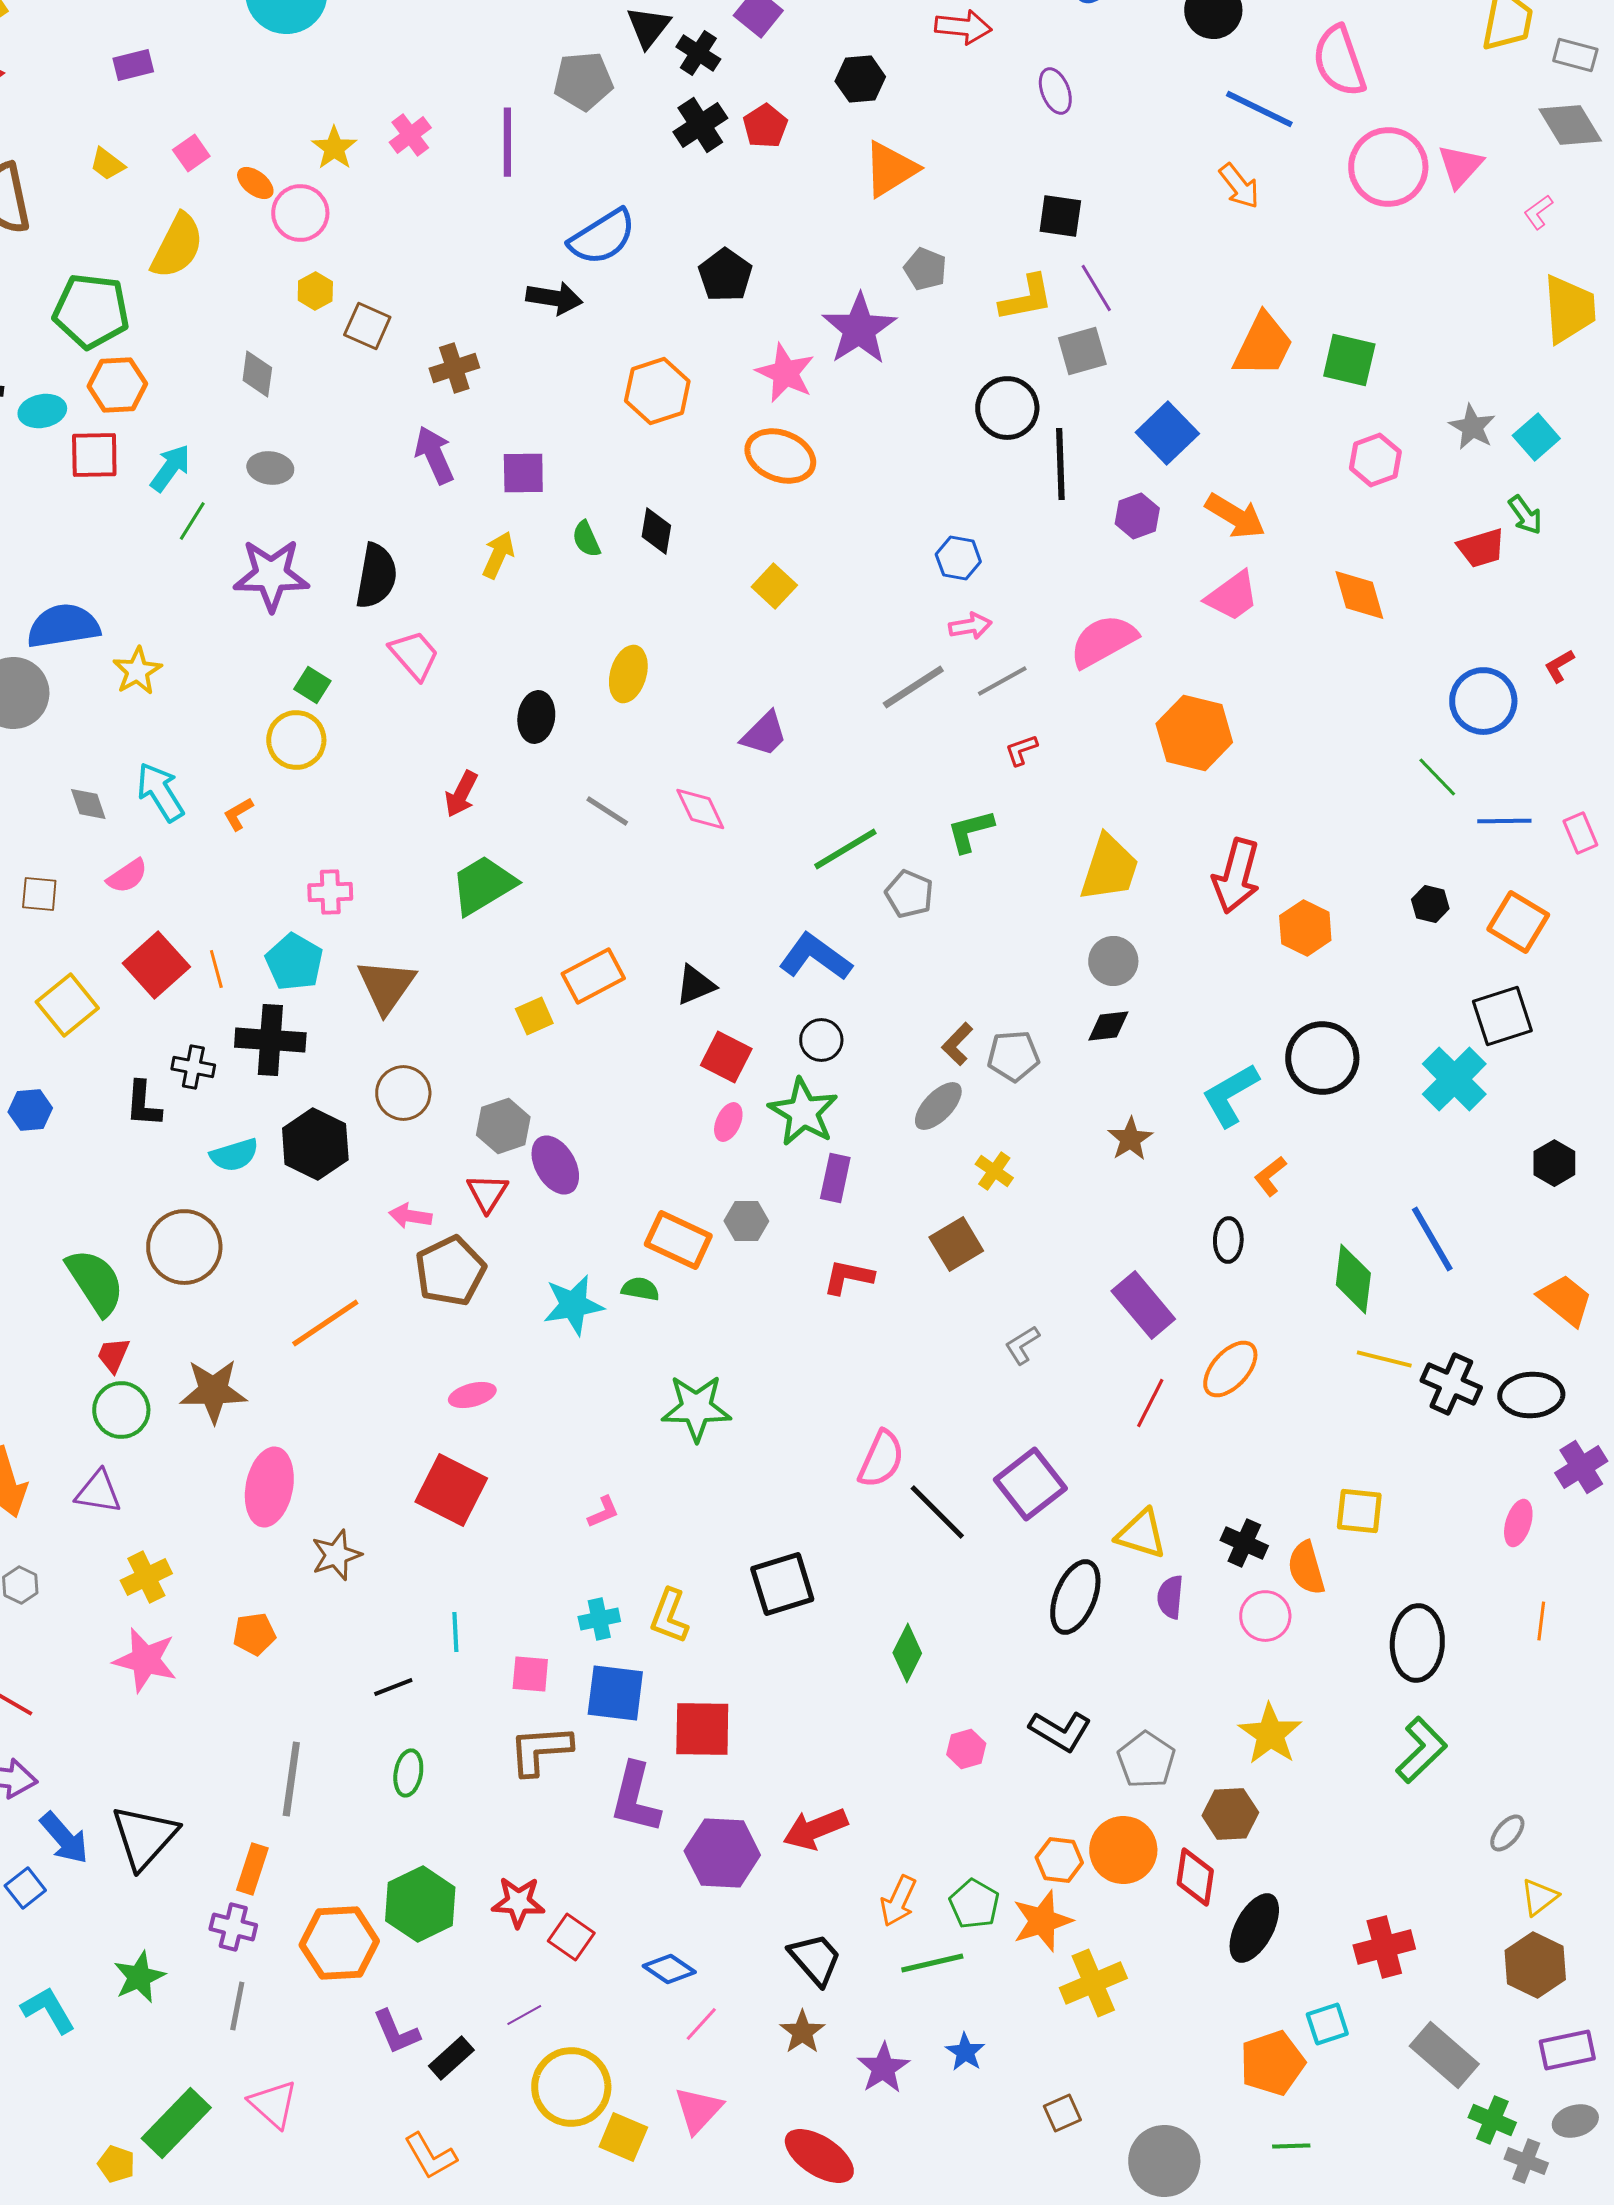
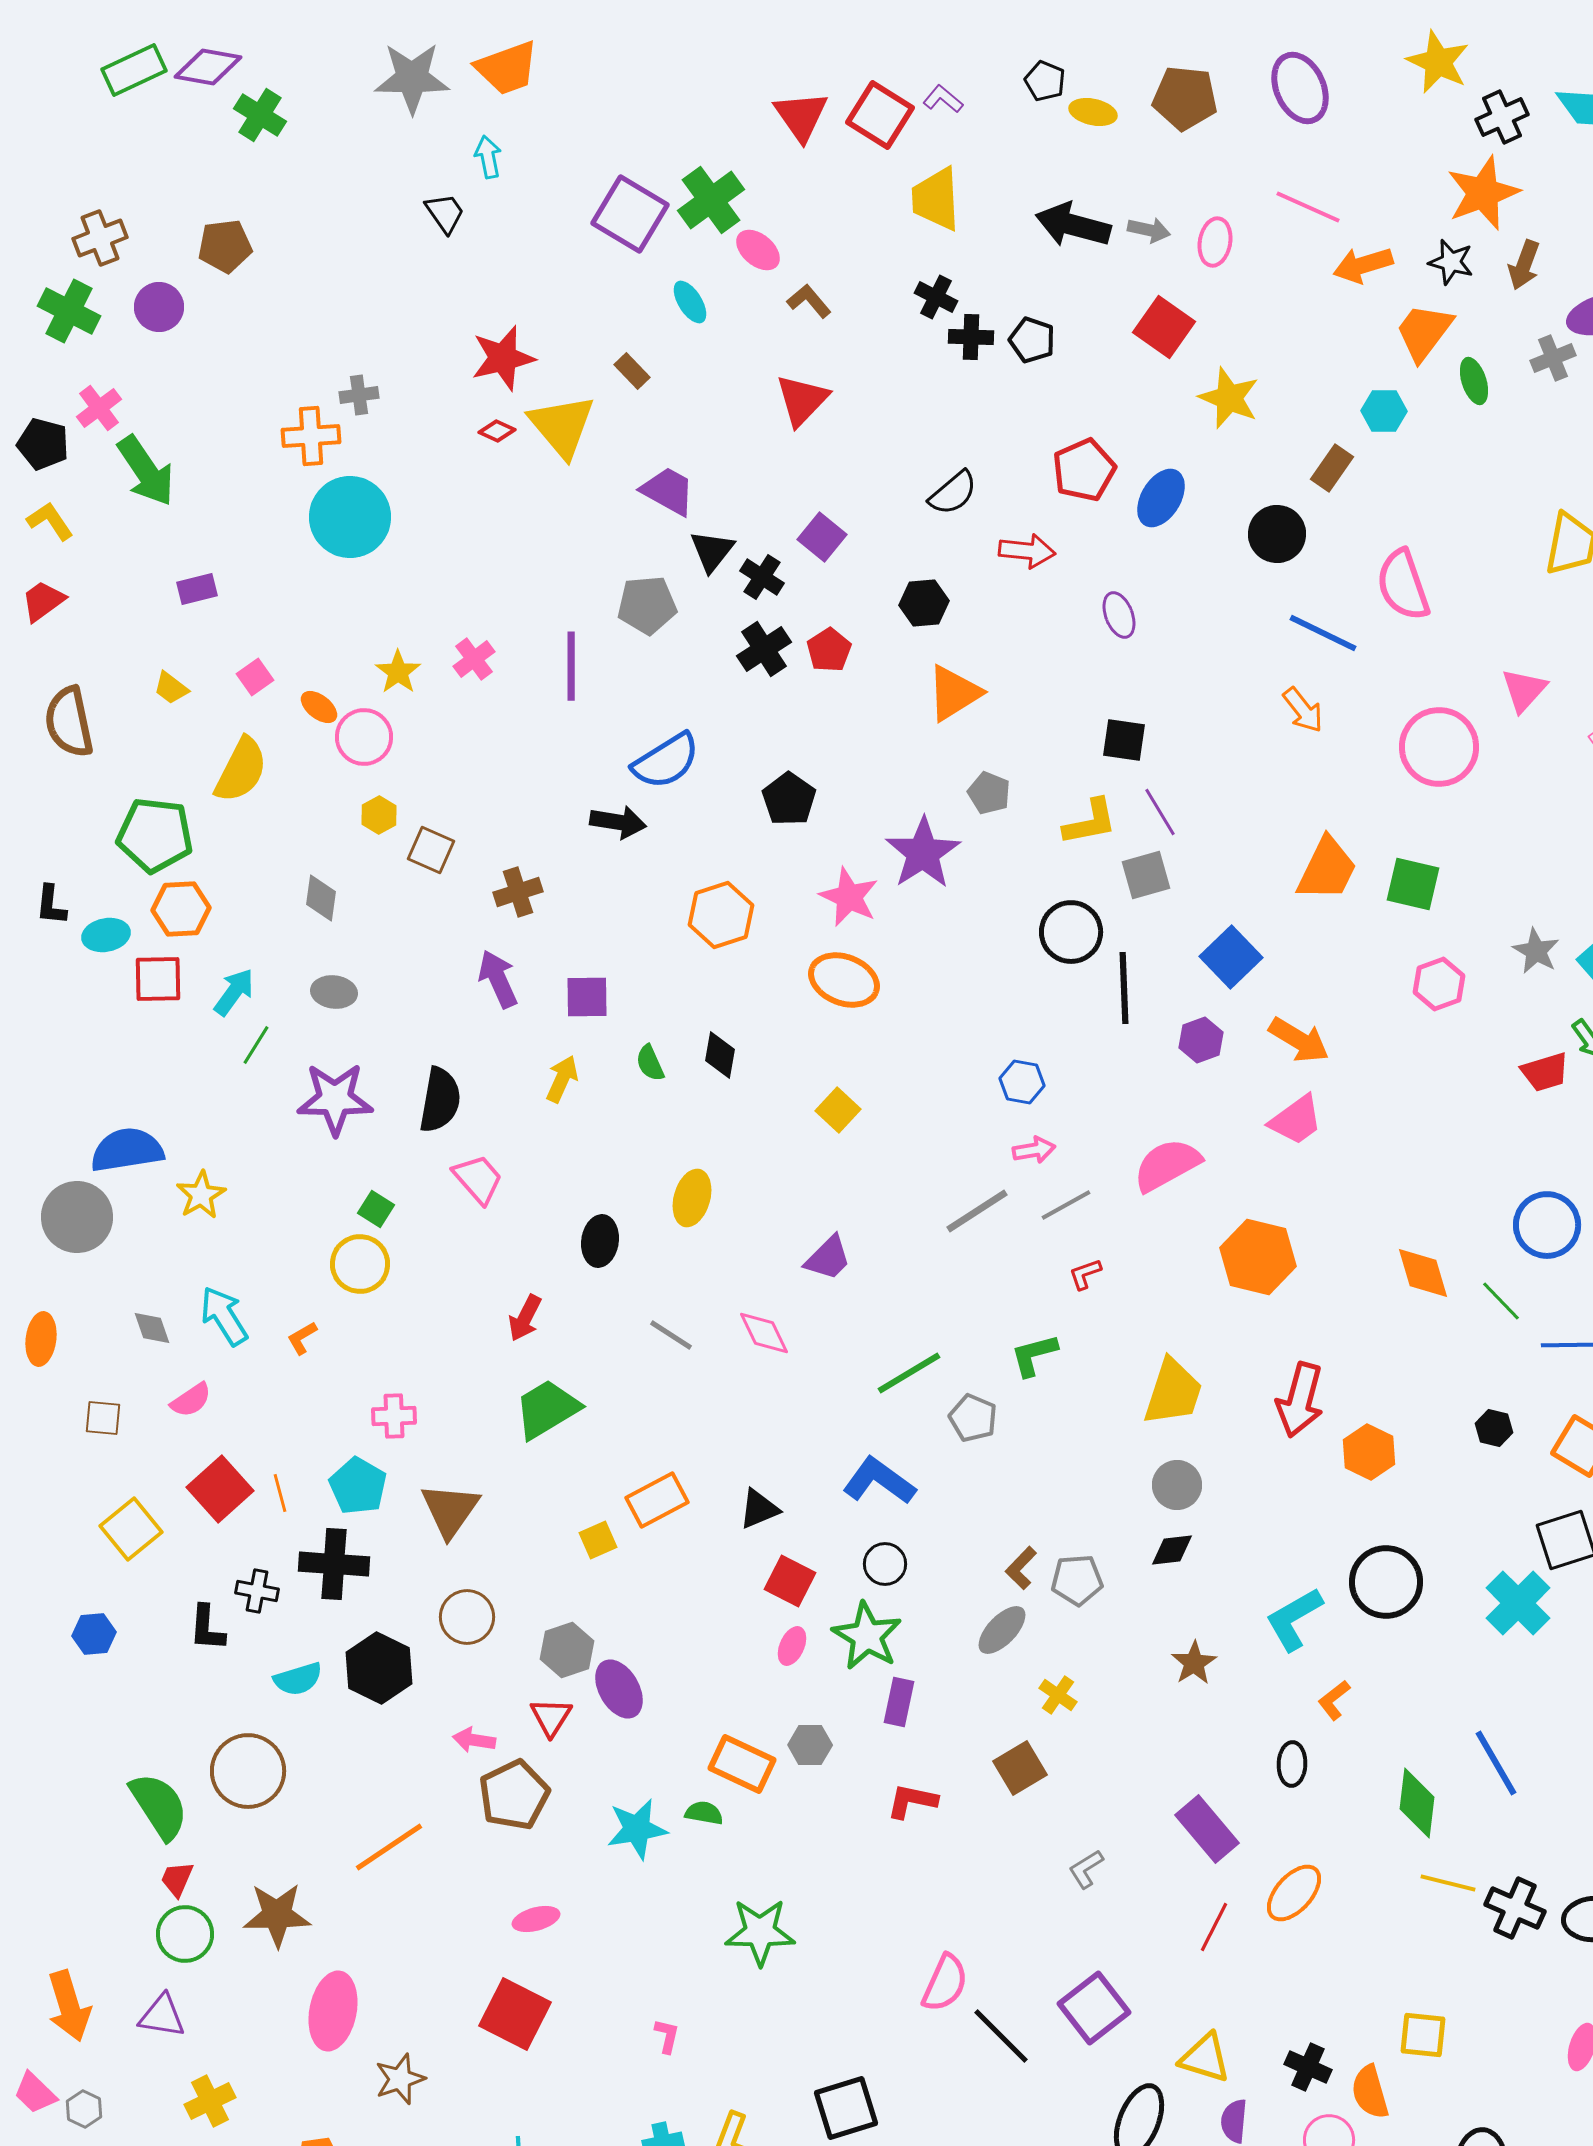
pink circle: (1388, 167) -> (1439, 747), moved
orange diamond: (1359, 595) -> (1423, 1273), moved
pink L-shape: (603, 1512) -> (667, 2036), turned -54

